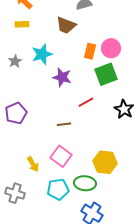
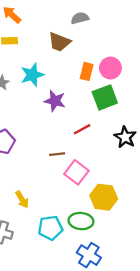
pink square: (61, 156) -> (76, 172), moved

